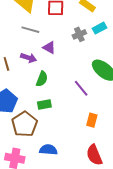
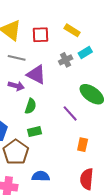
purple triangle: (49, 47) -> (36, 75), size x1.5
red semicircle: (94, 155) -> (87, 179), turned 30

